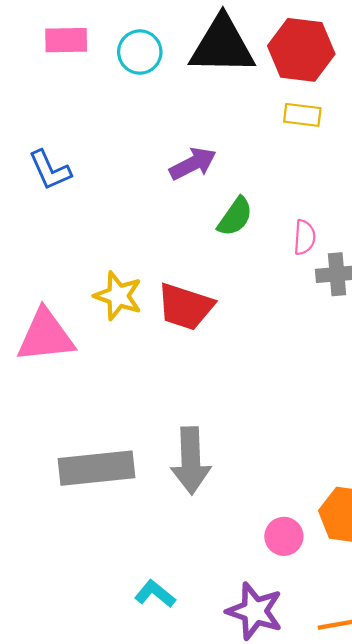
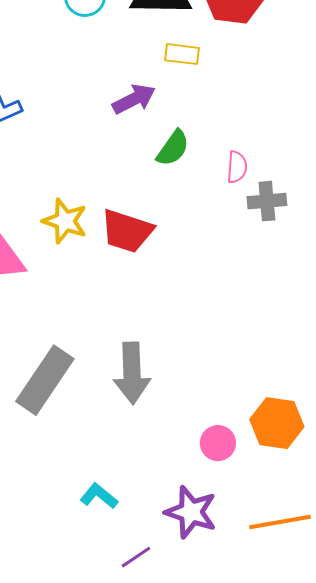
yellow rectangle: (302, 115) -> (182, 54), moved
gray rectangle: (96, 468) -> (45, 380), turned -50

